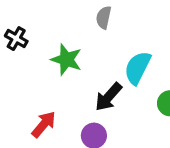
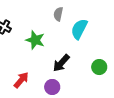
cyan semicircle: (138, 68) -> (79, 29), moved

